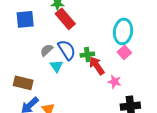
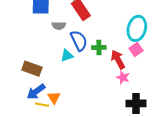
gray semicircle: (47, 50) -> (59, 26), moved, turned -144
cyan triangle: (56, 66) -> (67, 56), turned 40
red arrow: (97, 66) -> (118, 59), moved

